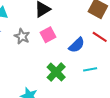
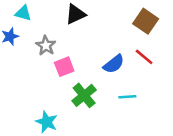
pink square: (48, 35) -> (64, 67), moved

